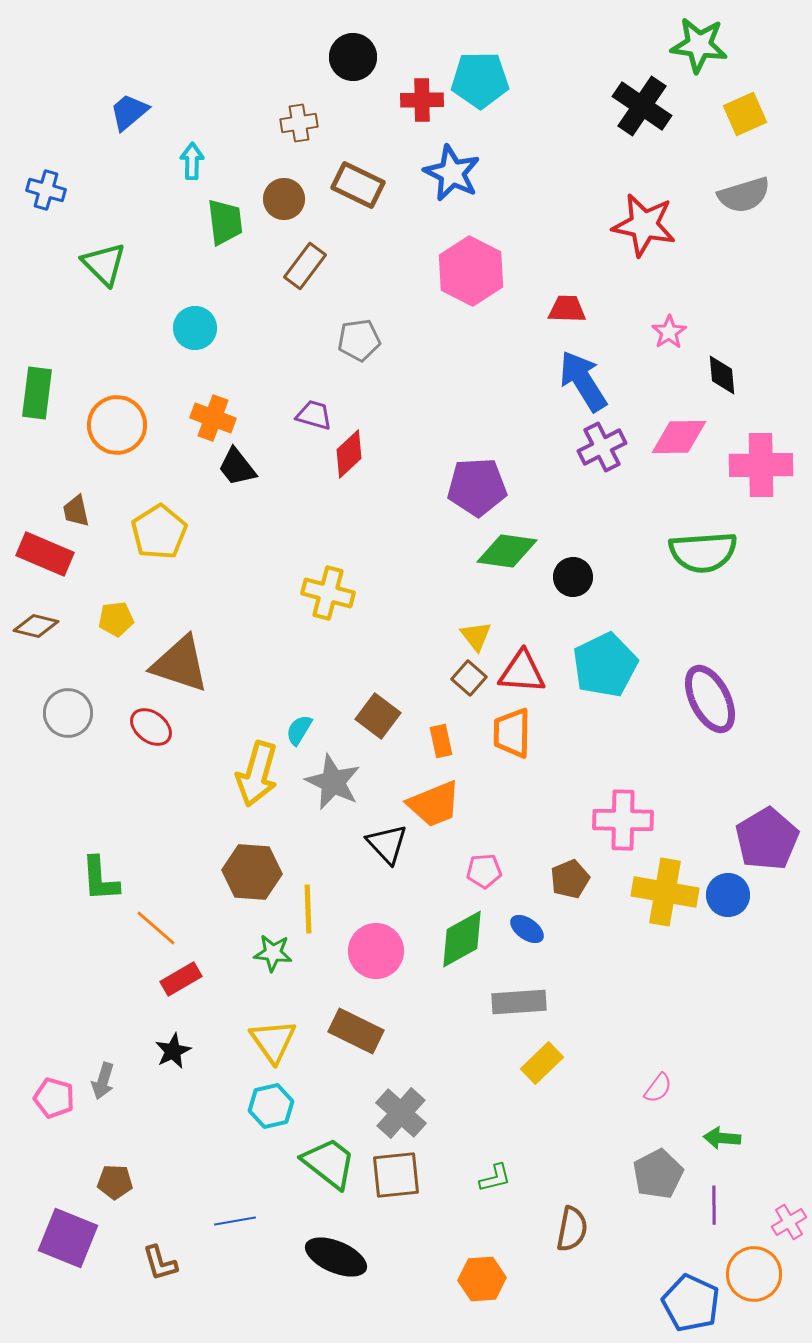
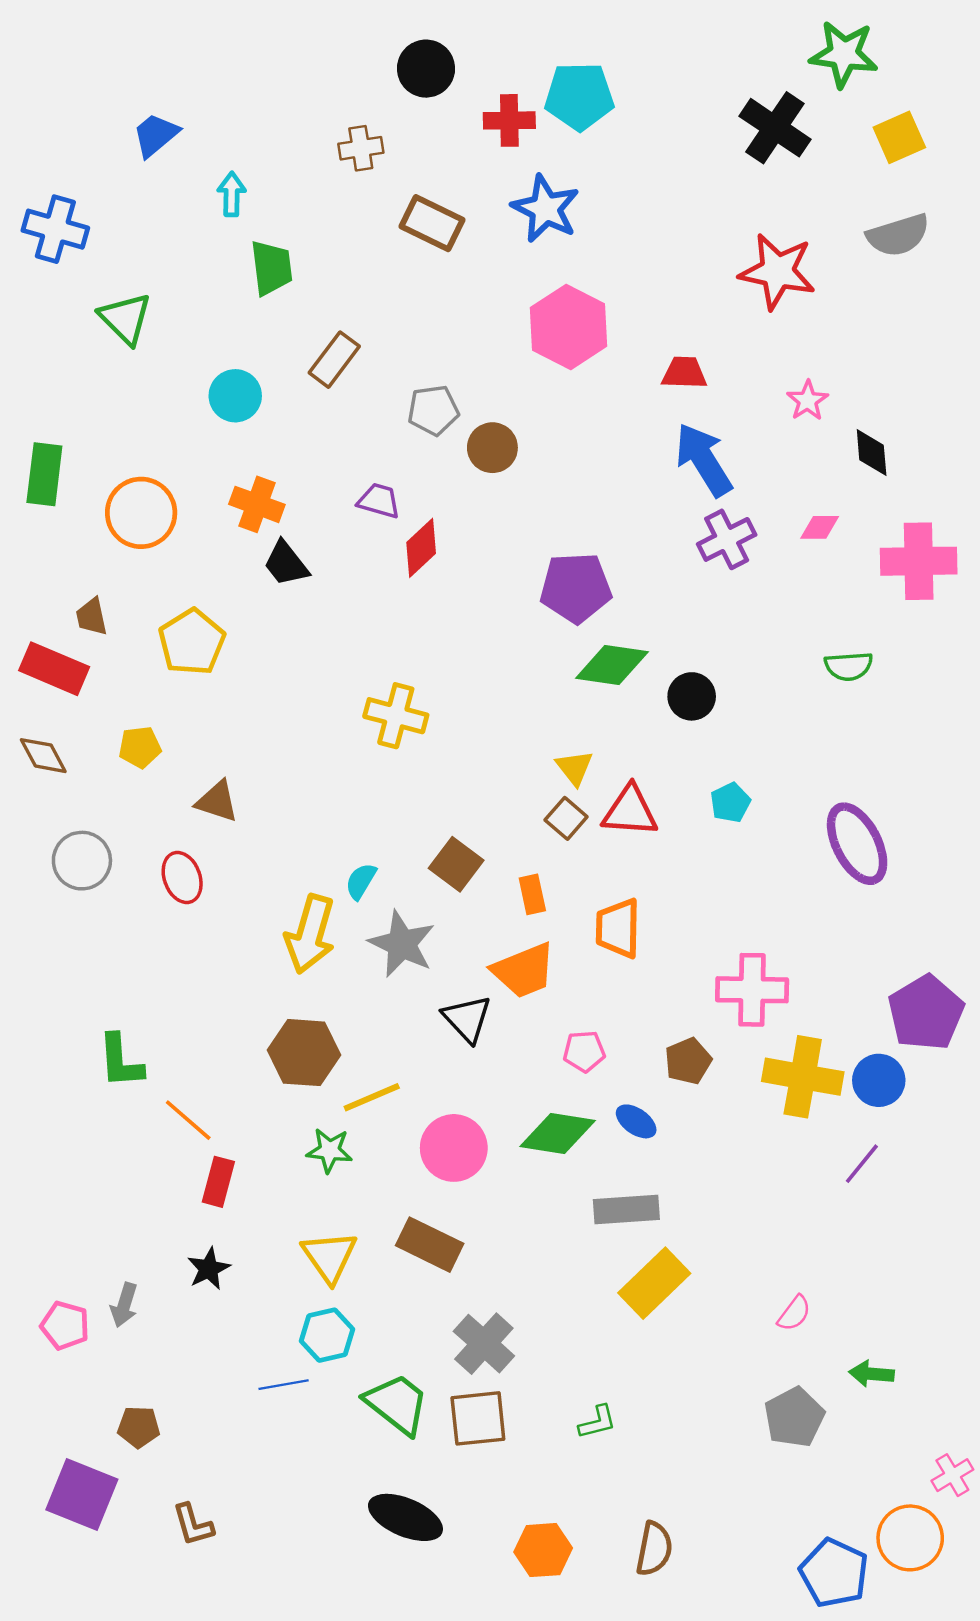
blue cross: (46, 190) -> (55, 229), size x1.4
brown circle: (284, 199) -> (492, 448), moved
brown rectangle: (305, 266) -> (334, 360), moved
pink diamond: (679, 437) -> (820, 527), size x0.6
green semicircle: (703, 552) -> (849, 666), size x0.6
brown diamond: (36, 626) -> (43, 756), turned 48
brown triangle: (180, 664) -> (217, 801), size x0.6
cyan pentagon: (605, 665) -> (730, 803), size x0.5
red ellipse: (151, 727) -> (182, 878), turned 33
orange trapezoid: (512, 733) -> (618, 928), moved
yellow line: (308, 909) -> (372, 1097), turned 69
green diamond: (462, 939) -> (558, 1133), turned 38
red rectangle: (181, 979) -> (218, 1182), turned -45
yellow rectangle: (542, 1063) -> (654, 1283), size x1.4
purple line: (714, 1205) -> (862, 1164), moved, turned 39
blue line: (235, 1221) -> (284, 1385), moved
brown semicircle: (572, 1229) -> (654, 1549), moved
orange hexagon: (482, 1279) -> (543, 1550), moved

